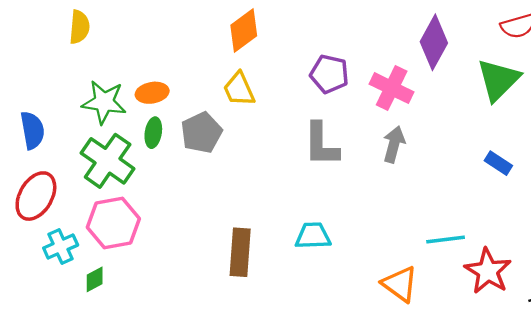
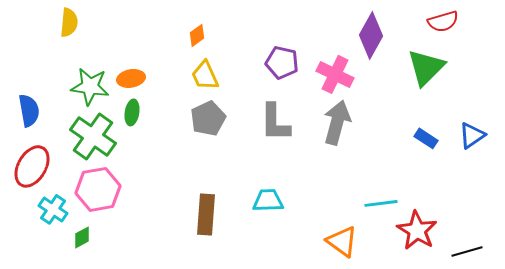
orange diamond: (244, 31) -> (197, 35), moved, size x0.6
gray pentagon: (201, 133) -> (208, 118), moved
gray arrow: (394, 144) -> (337, 122), size x1.4
cyan cross: (61, 246) -> (53, 209), turned -32

